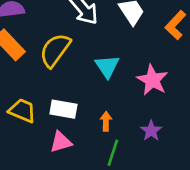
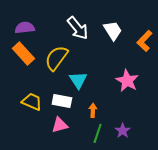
cyan triangle: (107, 66) -> (78, 80), moved
purple star: (151, 131) -> (123, 131), moved

